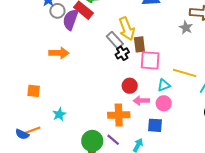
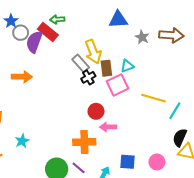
gray star: (186, 28) -> (142, 37), moved
pink square: (150, 60) -> (117, 85), turned -30
cyan triangle: (164, 85) -> (127, 66), moved
pink circle: (164, 103) -> (157, 162), moved
blue square: (155, 125) -> (127, 162), moved

